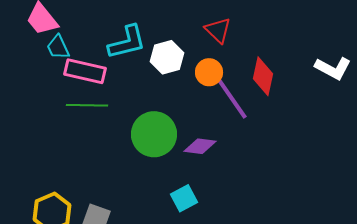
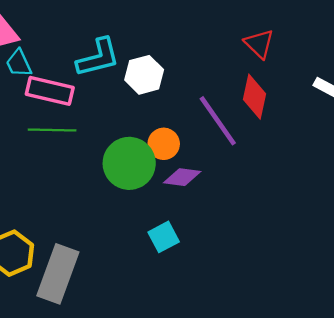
red triangle: (218, 30) -> (259, 44), moved
orange circle: (209, 72) -> (164, 144), moved

